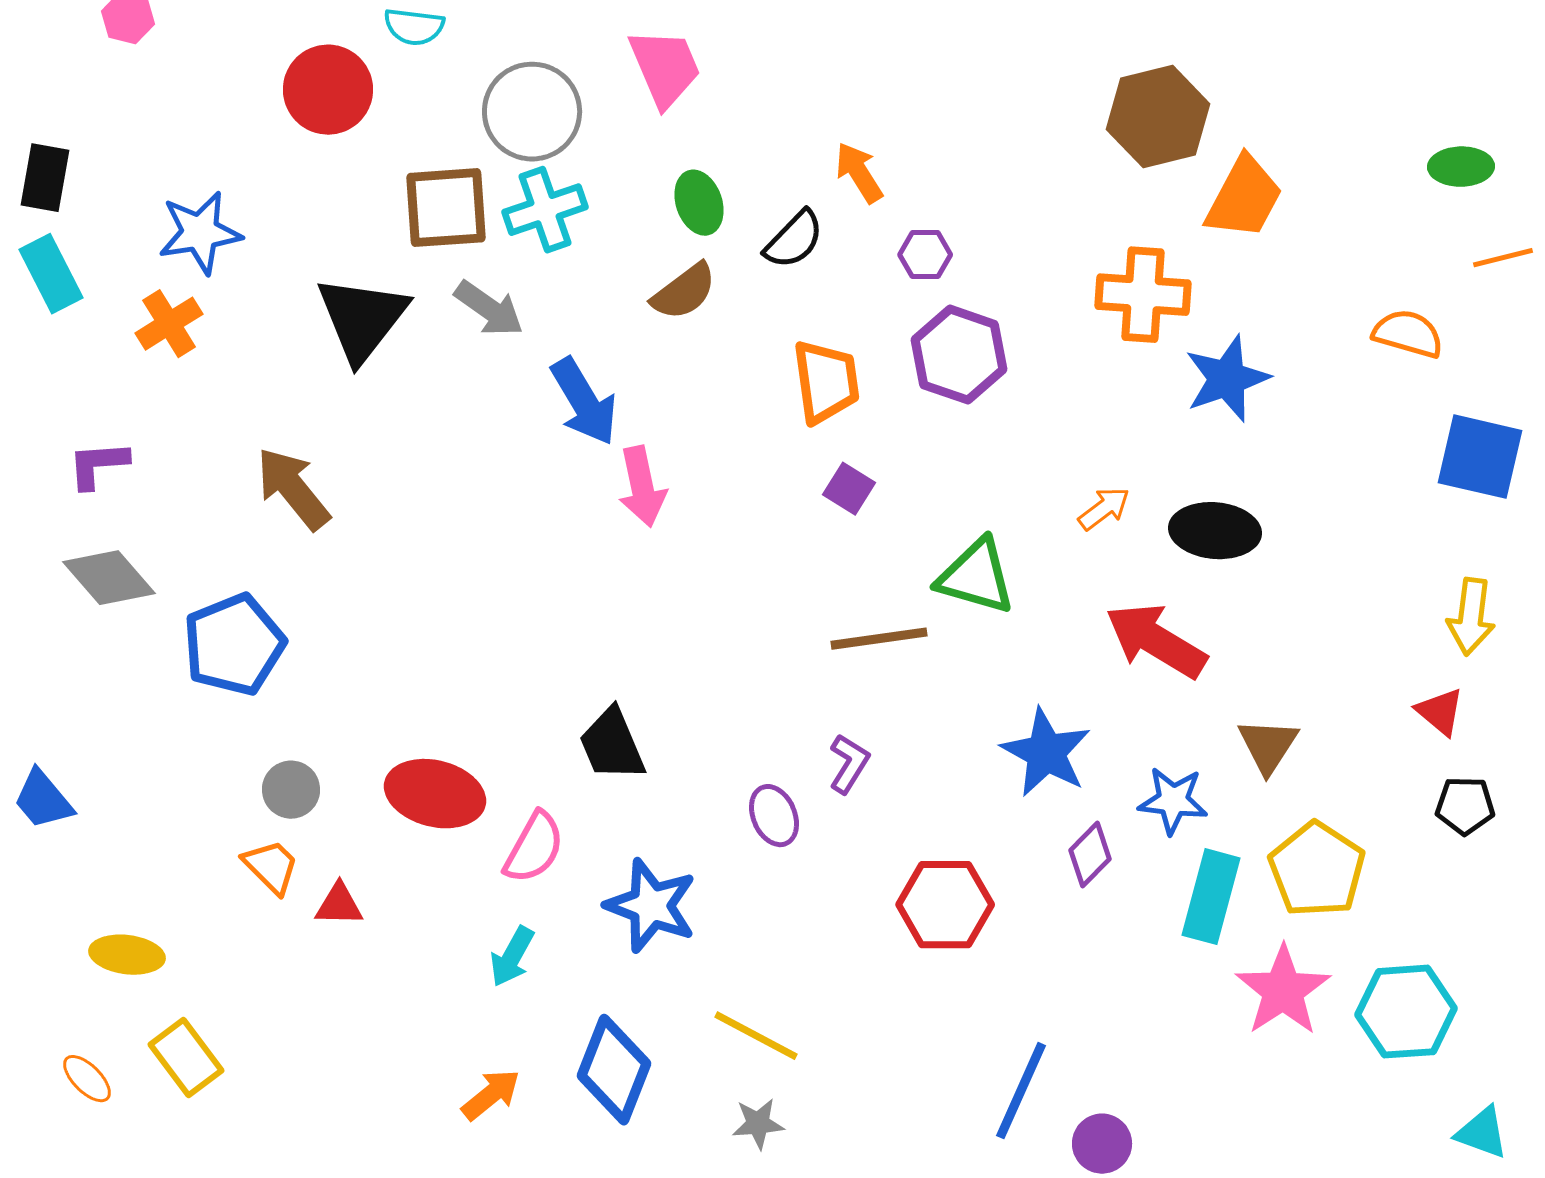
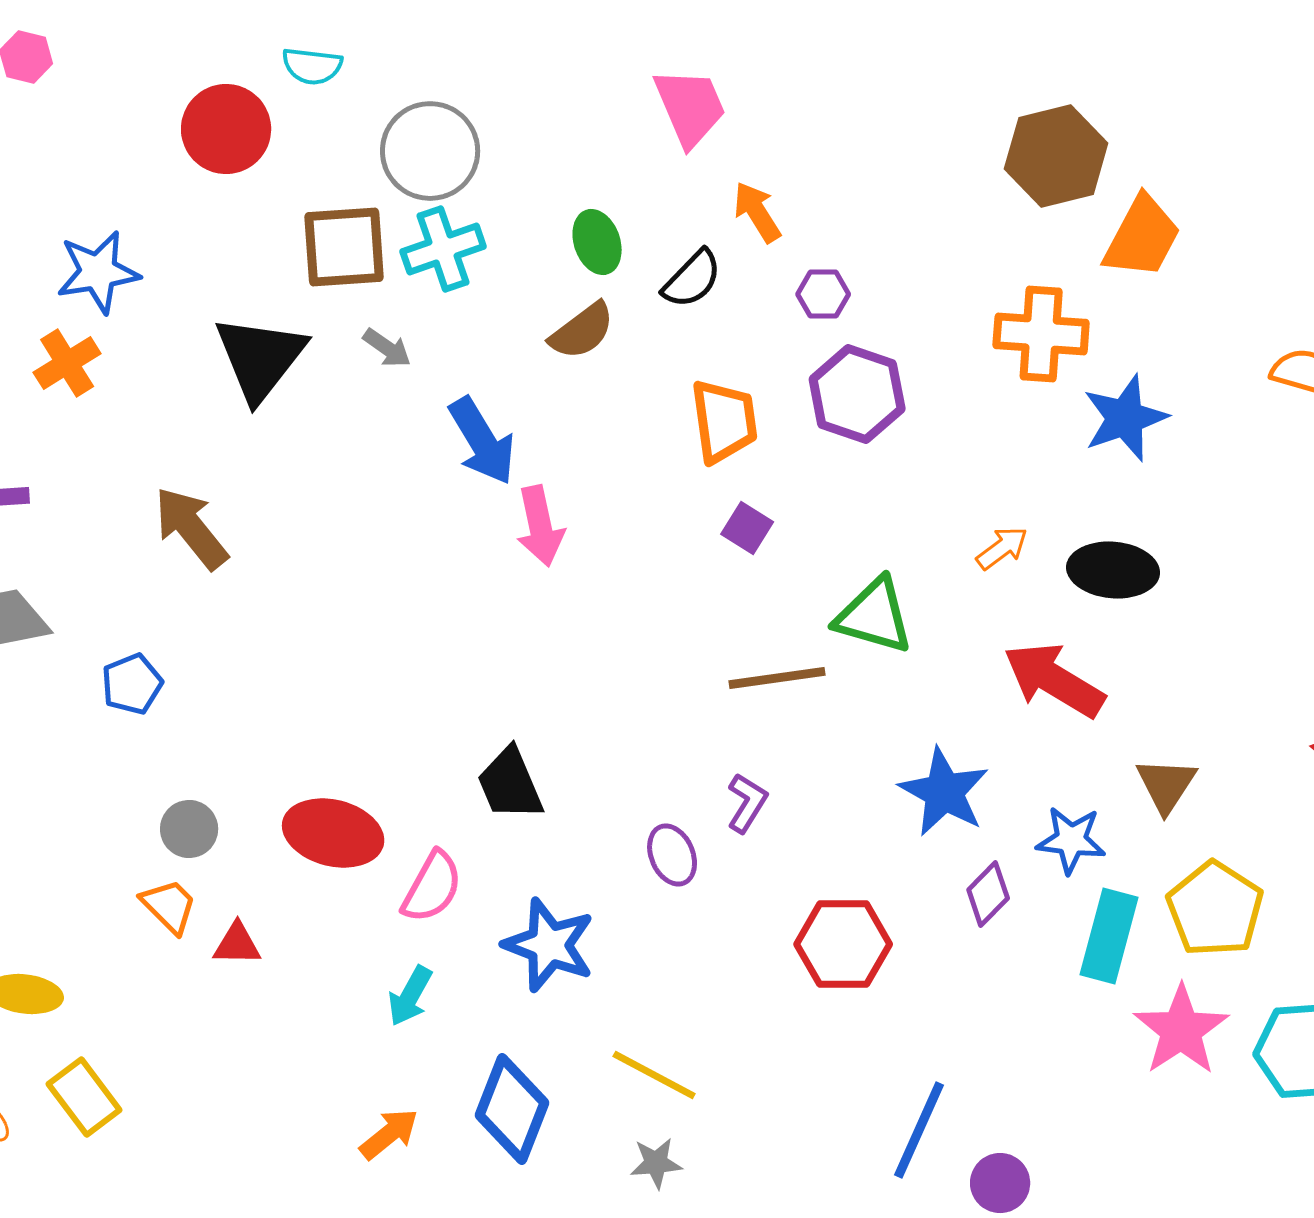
pink trapezoid: (665, 68) -> (690, 107), moved
gray arrow: (489, 309) -> (387, 348), size x0.7
blue pentagon: (234, 645) -> (132, 684), size x0.6

